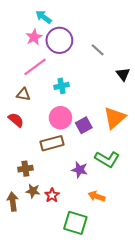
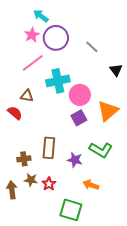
cyan cross: (62, 86) -> (58, 81), size x1.6
brown triangle: (23, 94) -> (27, 96), moved
pink circle: (60, 118) -> (80, 95), moved
brown rectangle: (52, 143) -> (49, 148), moved, turned -70

